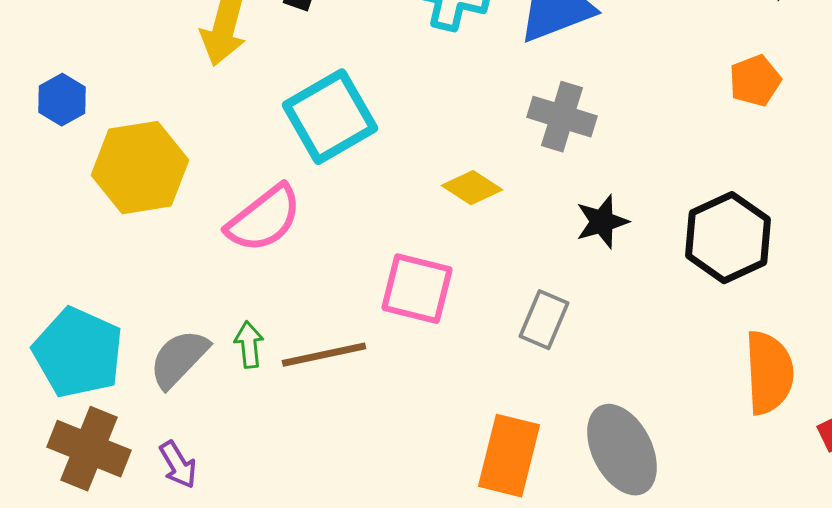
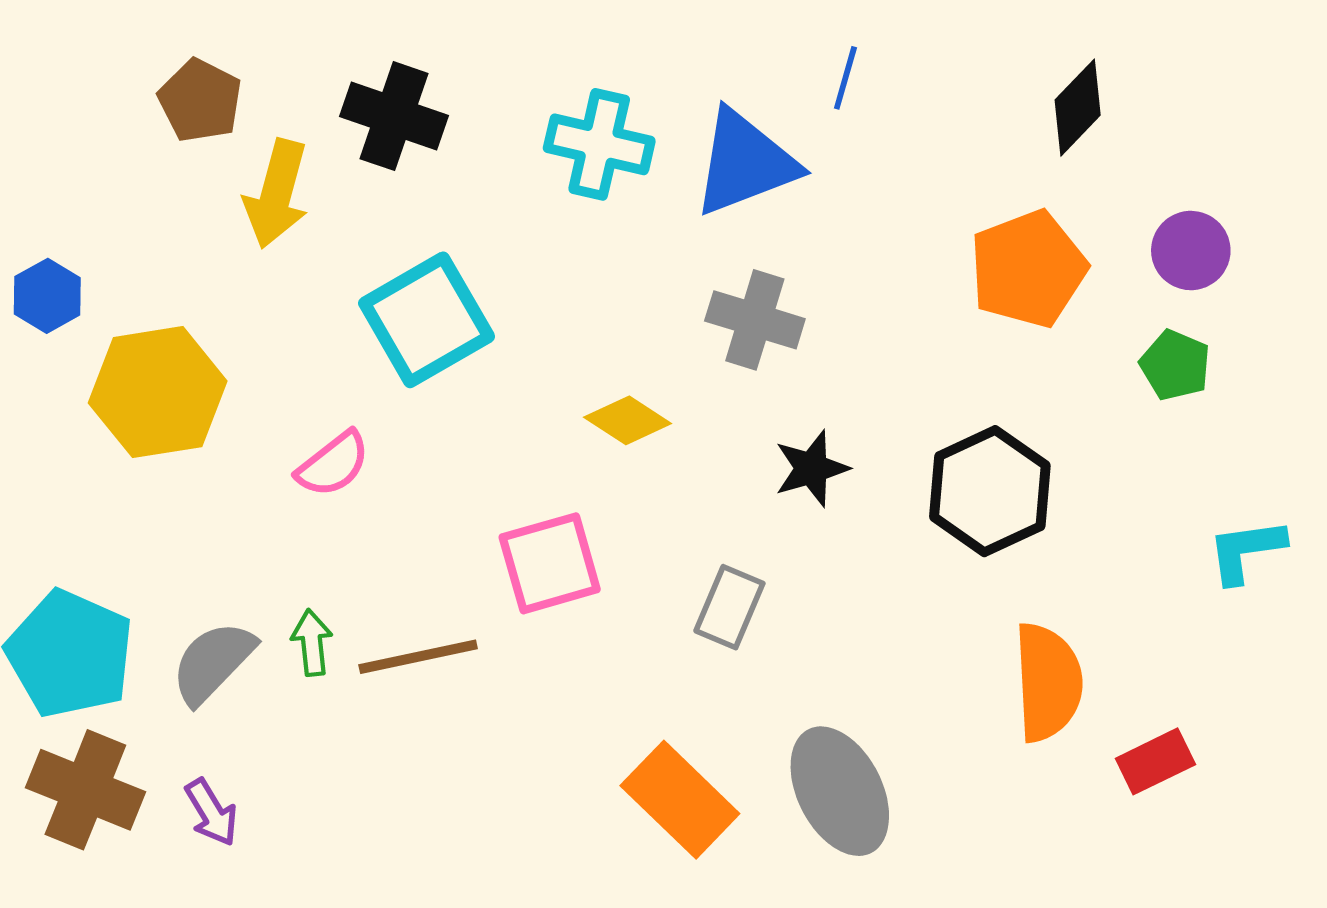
orange pentagon: (755, 81) -> (1028, 269), size x1.6
pink semicircle: (264, 219) -> (333, 464), size x0.7
pink square: (417, 289) -> (550, 563), turned -30
orange rectangle: (509, 456) -> (680, 800), turned -60

